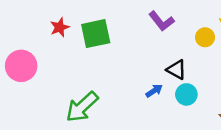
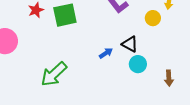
blue arrow: (154, 91) -> (106, 53), moved

